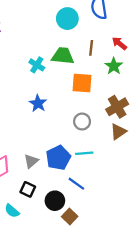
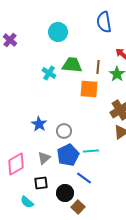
cyan circle: (67, 19) -> (58, 32), moved
brown line: (91, 48) -> (98, 67), moved
blue star: (38, 103) -> (39, 124), moved
gray circle: (82, 121) -> (64, 131), moved
black square: (28, 189) -> (41, 183), turned -32

